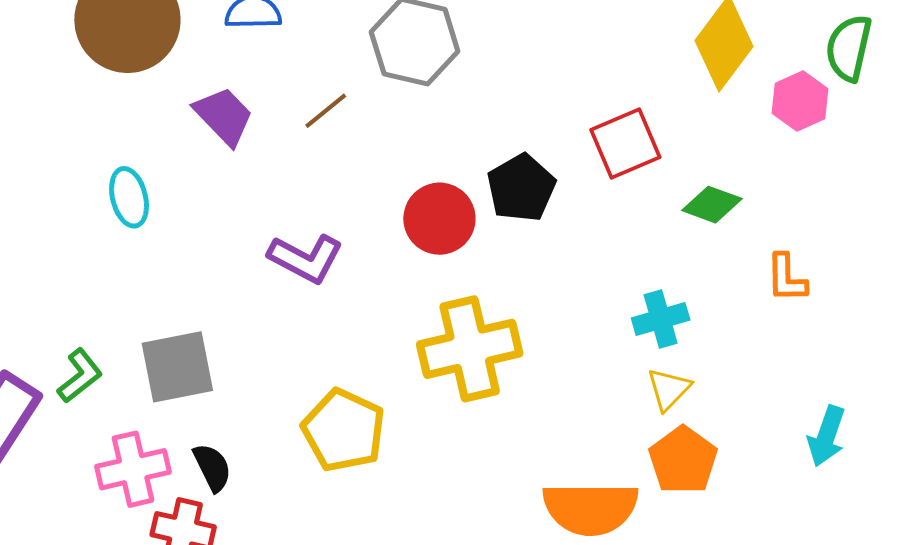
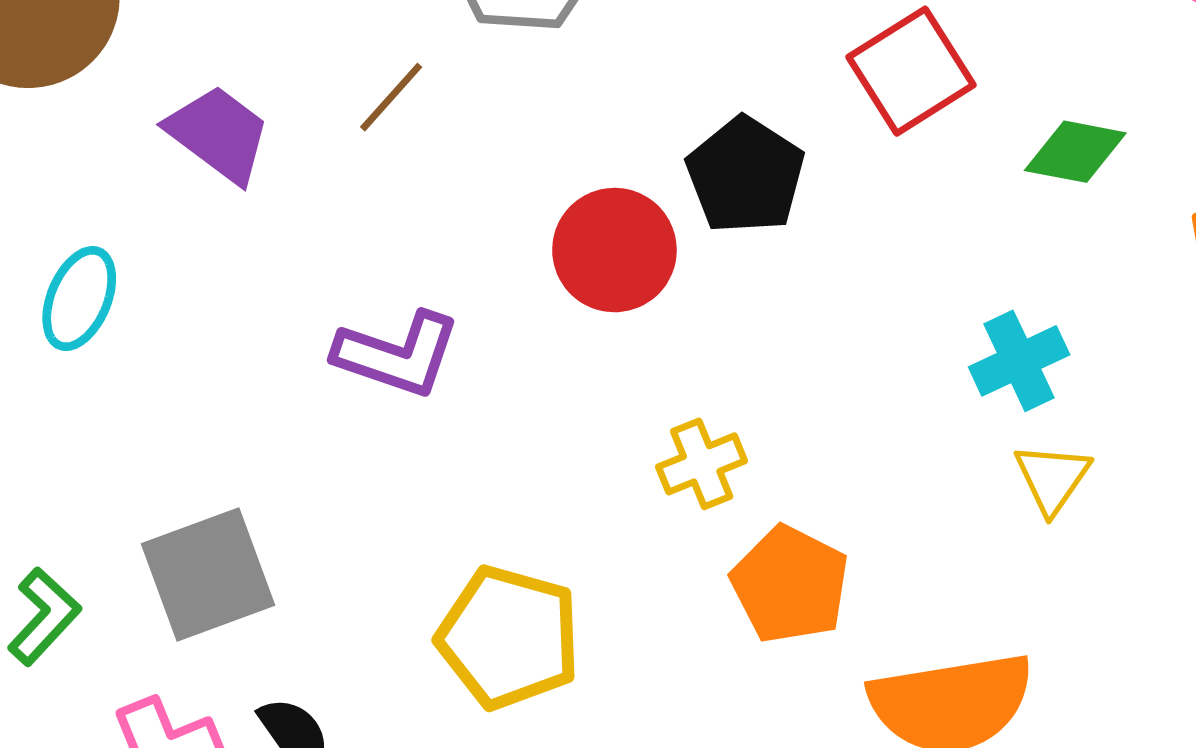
cyan ellipse: (129, 197) -> (79, 299), turned 46
yellow cross: (470, 349) -> (702, 464), size x0.5
orange pentagon: (683, 460) -> (790, 584), moved

